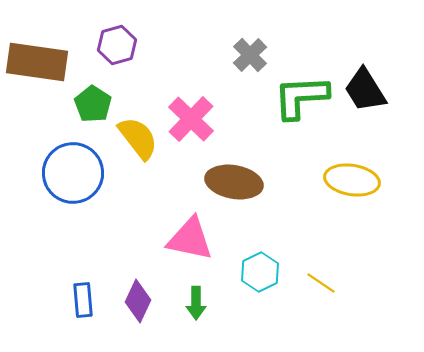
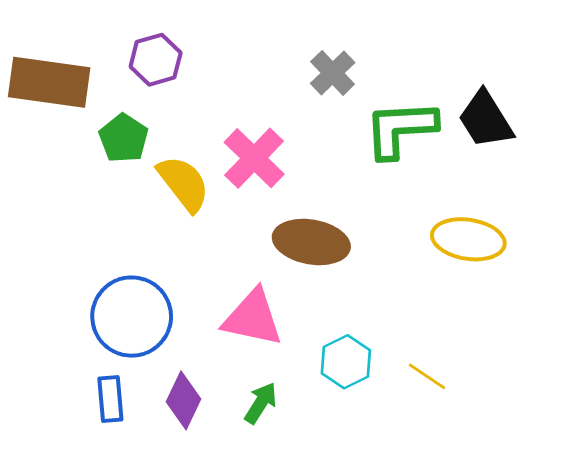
blue circle: (73, 173) -> (132, 317), moved
green arrow: (196, 303) -> (261, 403), turned -148

